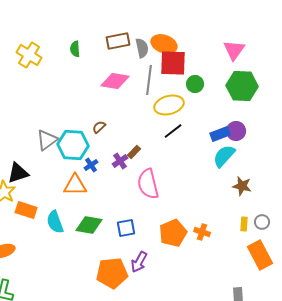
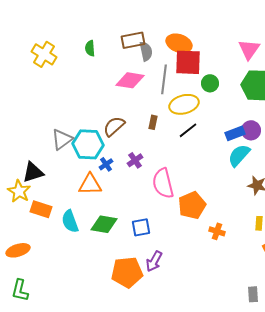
gray semicircle: (142, 48) -> (146, 51), moved
brown semicircle: (99, 127) -> (114, 126), size x1.6
brown rectangle: (134, 152) -> (153, 122), moved, turned -32
orange pentagon: (173, 233) -> (192, 205), moved

